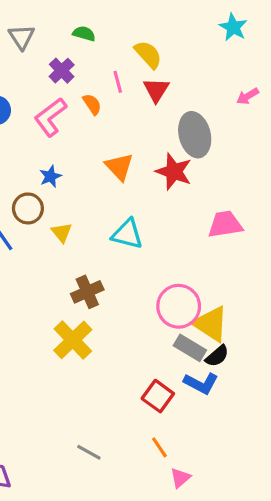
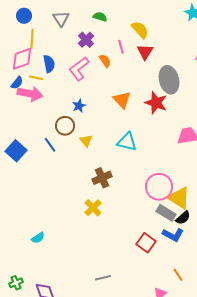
yellow cross: (73, 340) -> (93, 208), size x0.7
orange line: (159, 447) -> (178, 275), moved
gray line: (89, 452) -> (103, 278), turned -42

